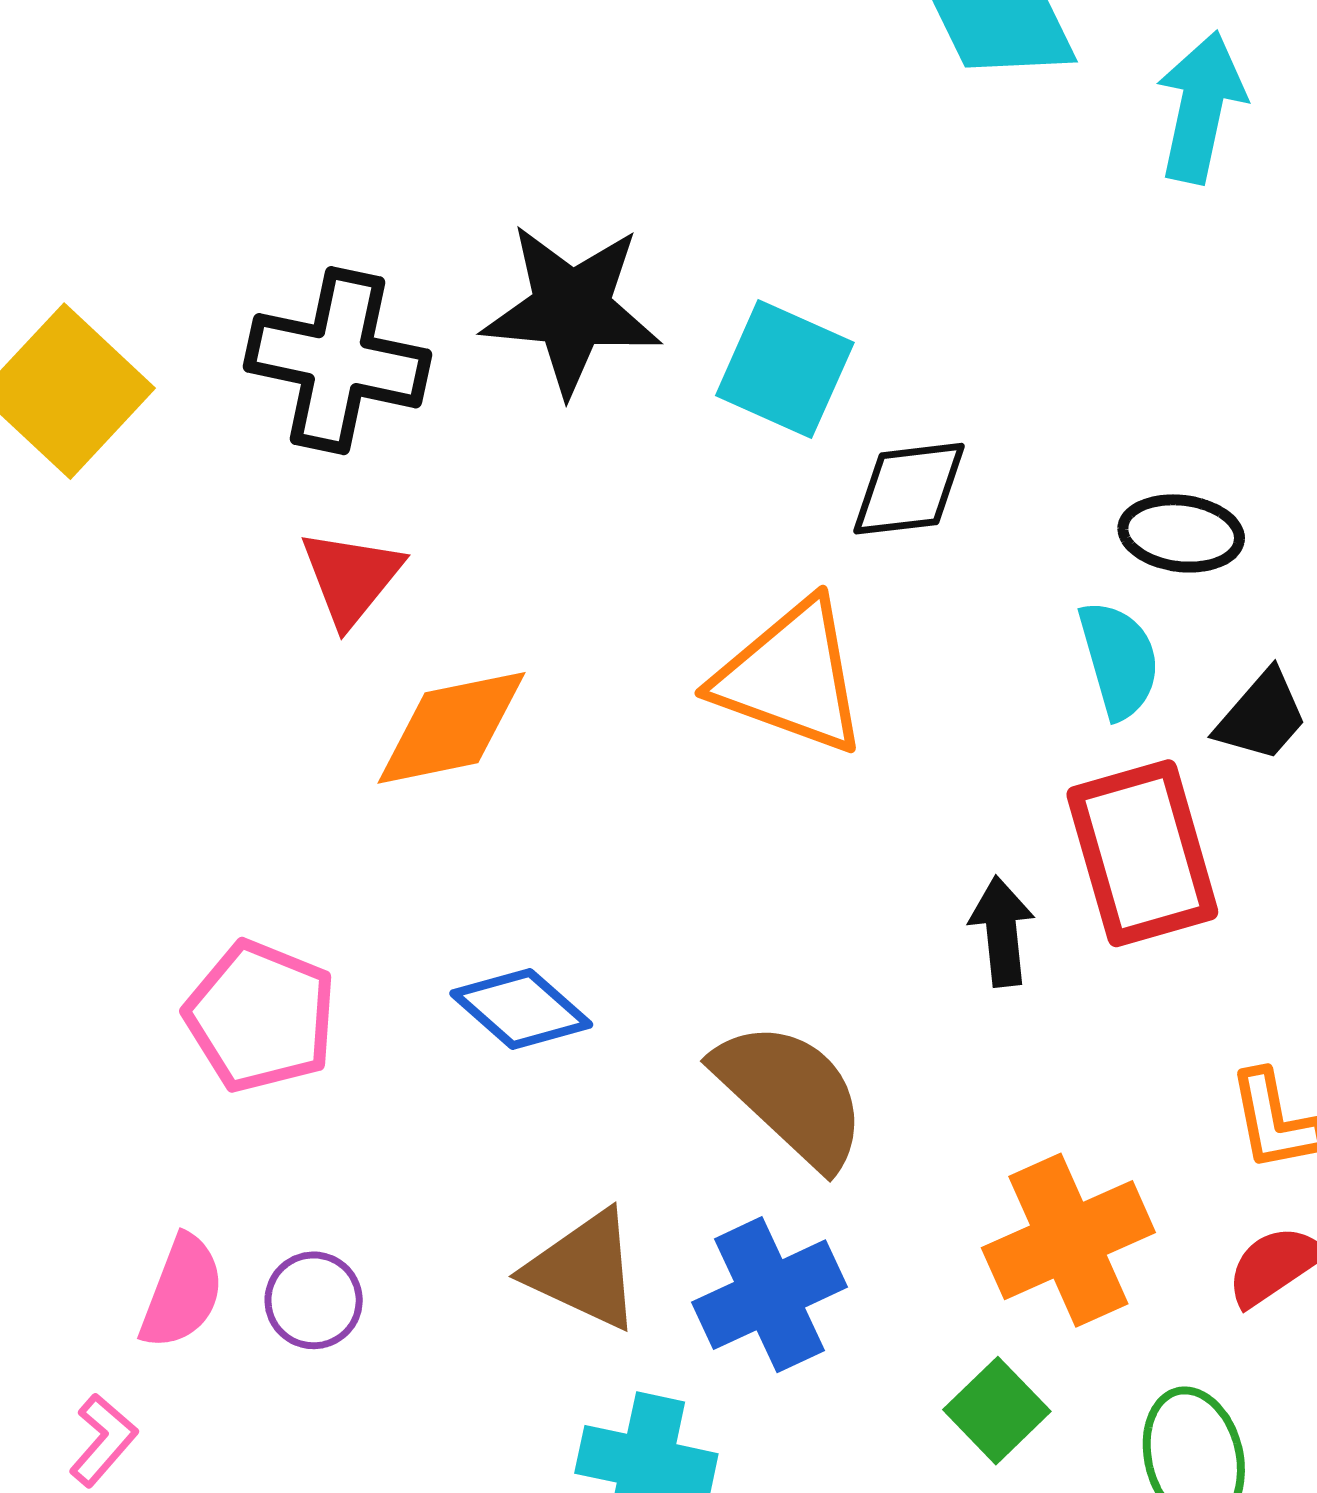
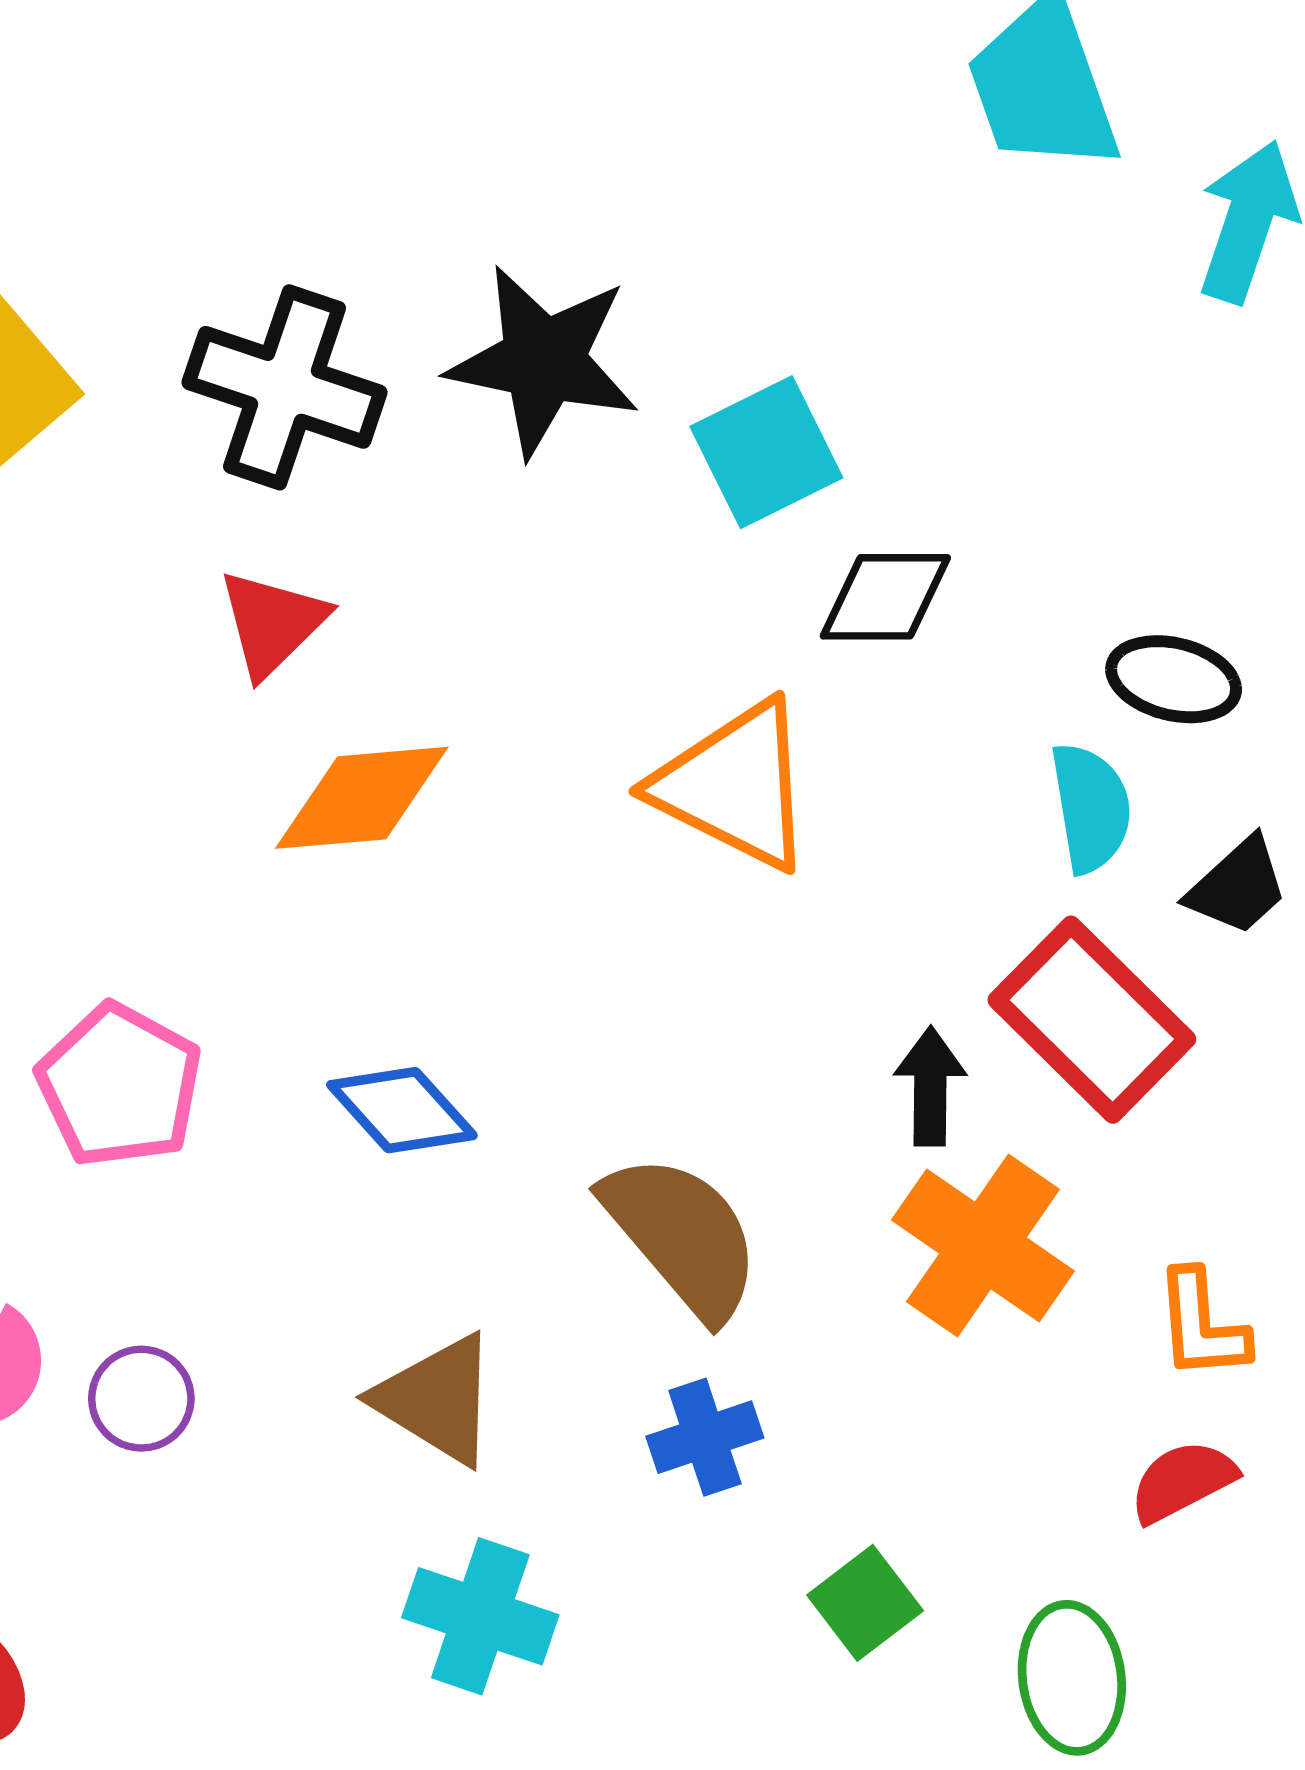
cyan square: (785, 369) -> (766, 452), turned 33
red rectangle: (1142, 853) -> (1092, 1020), turned -36
orange cross: (1068, 1240) -> (983, 1246), moved, turned -38
blue cross: (769, 1295) -> (705, 1437), moved, size x0.7

